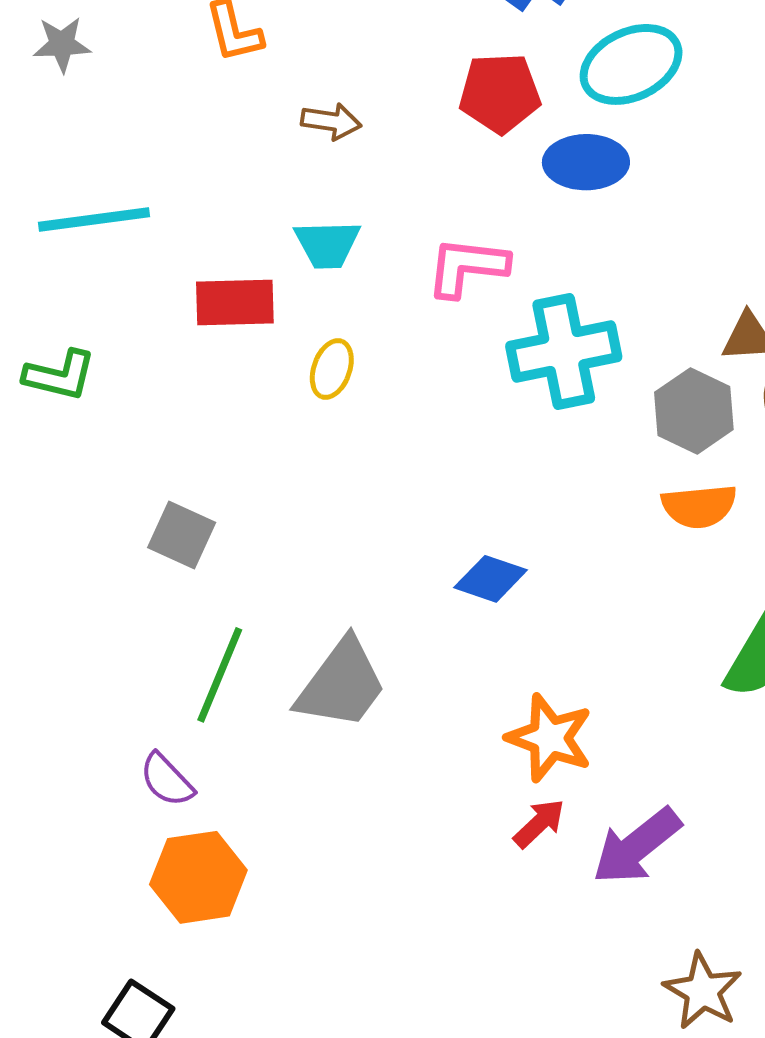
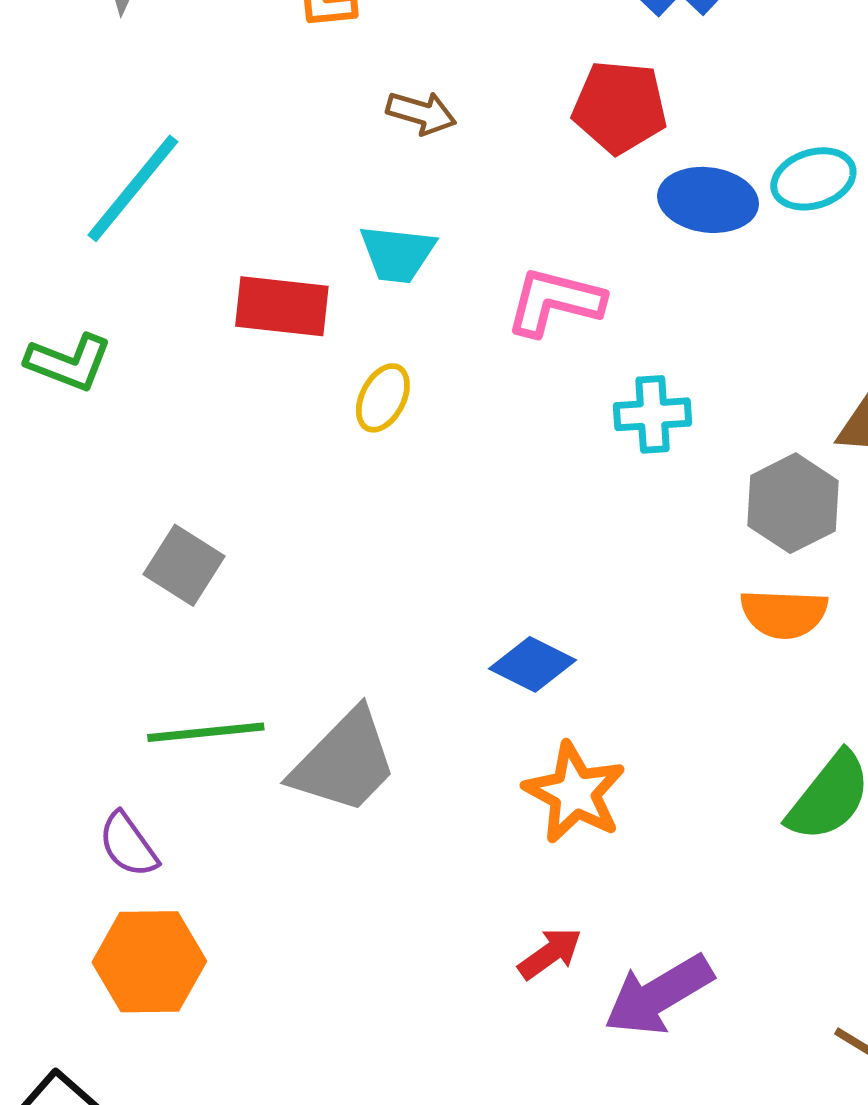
cyan ellipse: (631, 64) -> (813, 179), moved, size x0.7
cyan line: (94, 220) -> (133, 188), turned -51
cyan cross: (564, 352) -> (653, 414), size x0.6
green line: (220, 675) -> (206, 732), turned 54
orange star: (550, 738) -> (575, 793), moved

